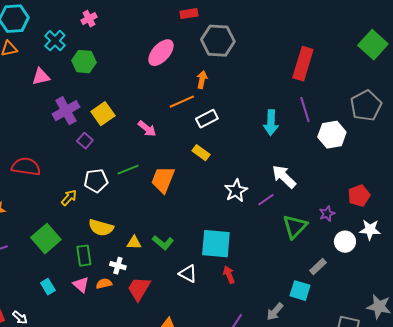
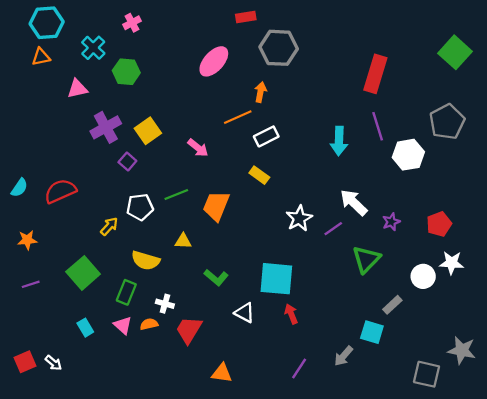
red semicircle: (26, 167) -> (60, 191), turned -32
purple star: (327, 214) -> (391, 222), moved
yellow triangle: (134, 243) -> (183, 241), moved
green rectangle: (84, 256) -> (126, 292), turned 30

